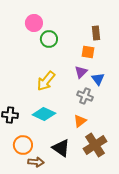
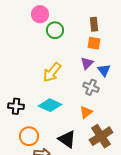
brown rectangle: (96, 33) -> (94, 24), moved

